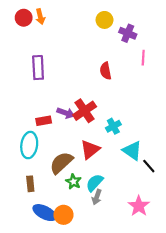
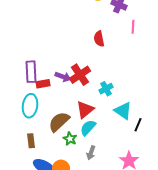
purple rectangle: (38, 68) -> (31, 72), moved
black line: (149, 166) -> (138, 125), turned 64
cyan semicircle: (95, 183) -> (88, 128), moved

